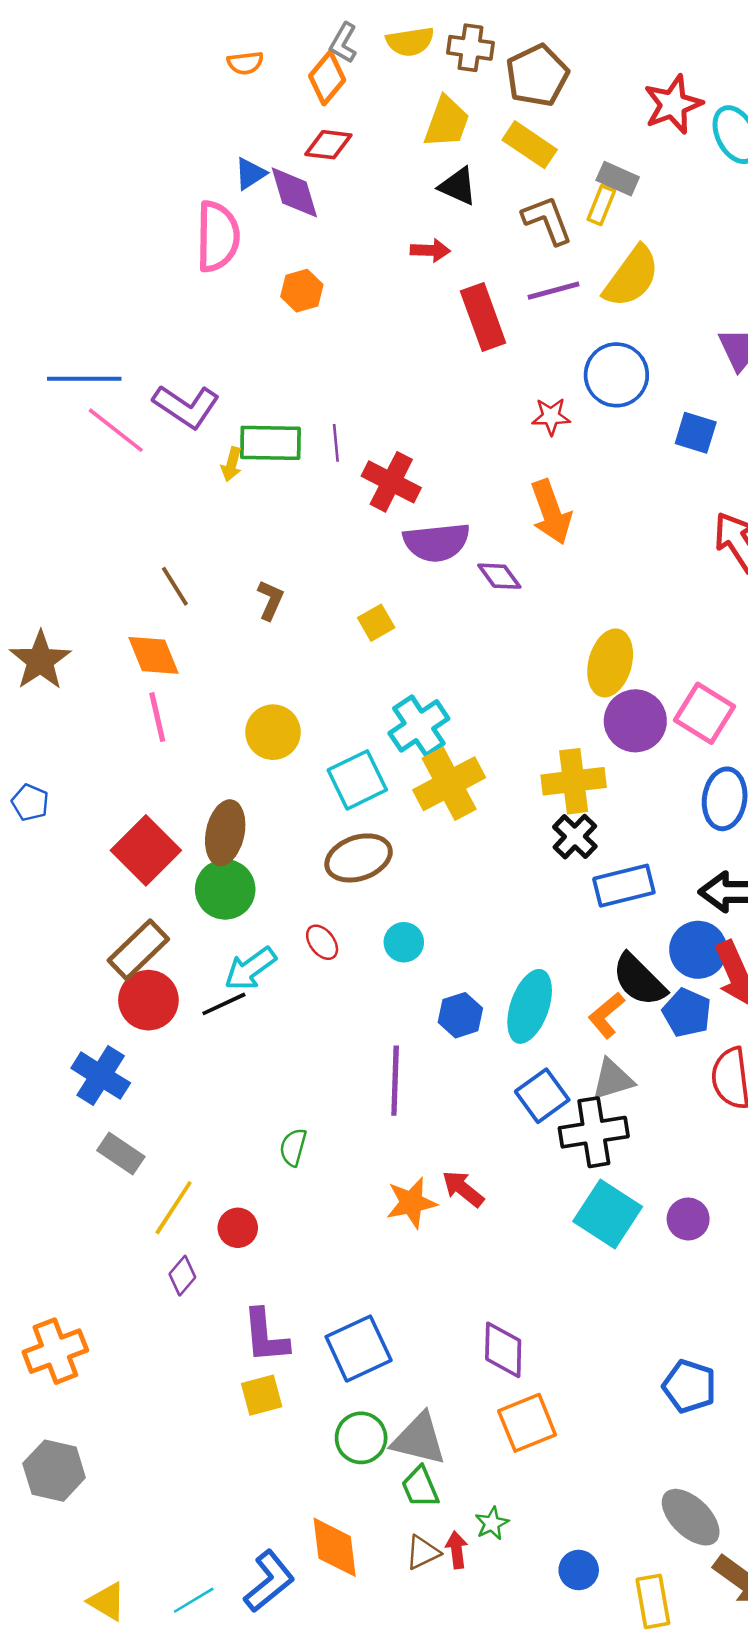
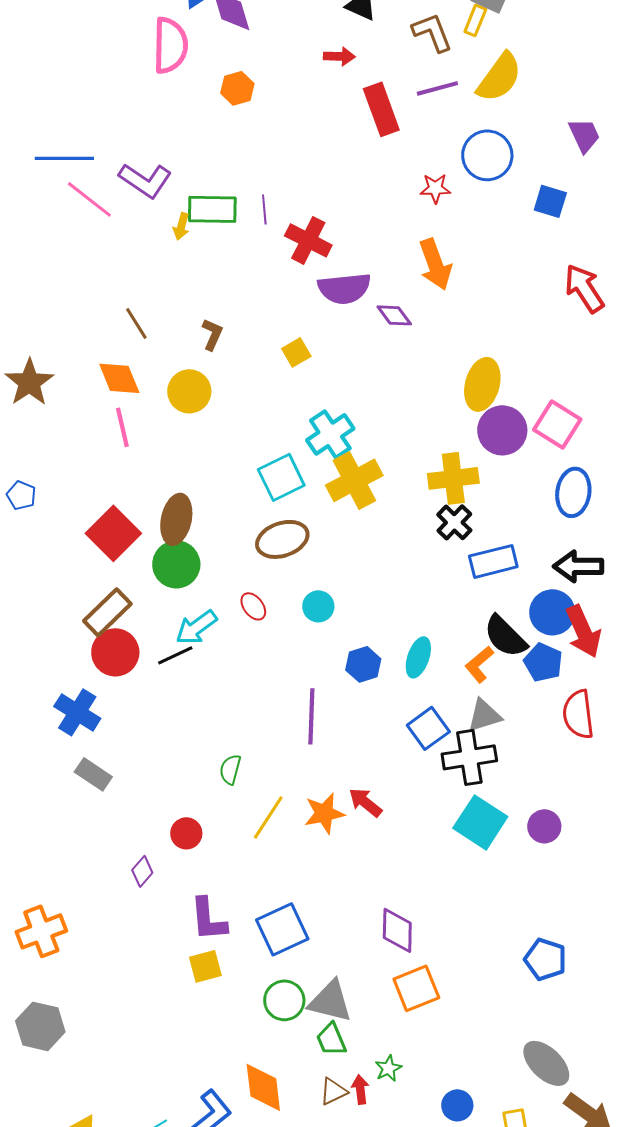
yellow circle: (273, 732) -> (189, 391), moved
cyan ellipse: (530, 1006) -> (418, 657), size x0.7
yellow line: (174, 1208) -> (268, 817), moved

